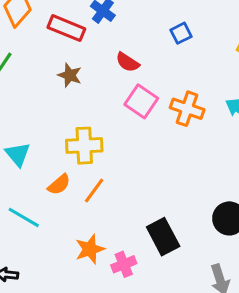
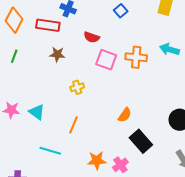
yellow cross: (84, 146) -> (77, 87), moved, size x0.6
orange semicircle: (59, 184) -> (125, 115), moved
orange line: (94, 190) -> (74, 125), moved
orange star: (90, 249) -> (97, 160), turned 30

